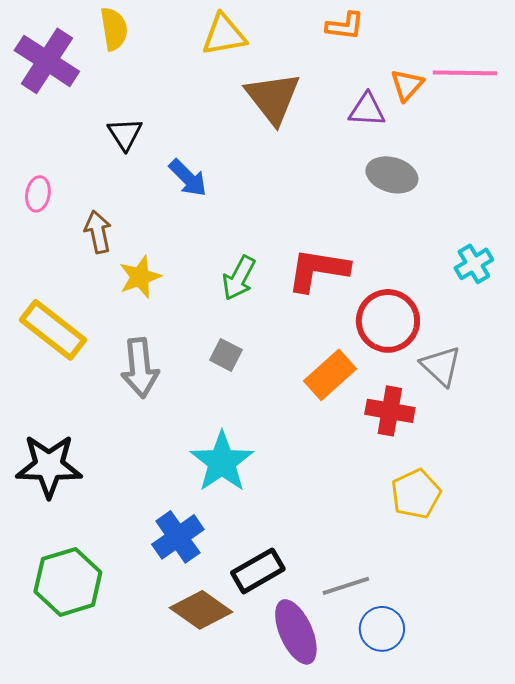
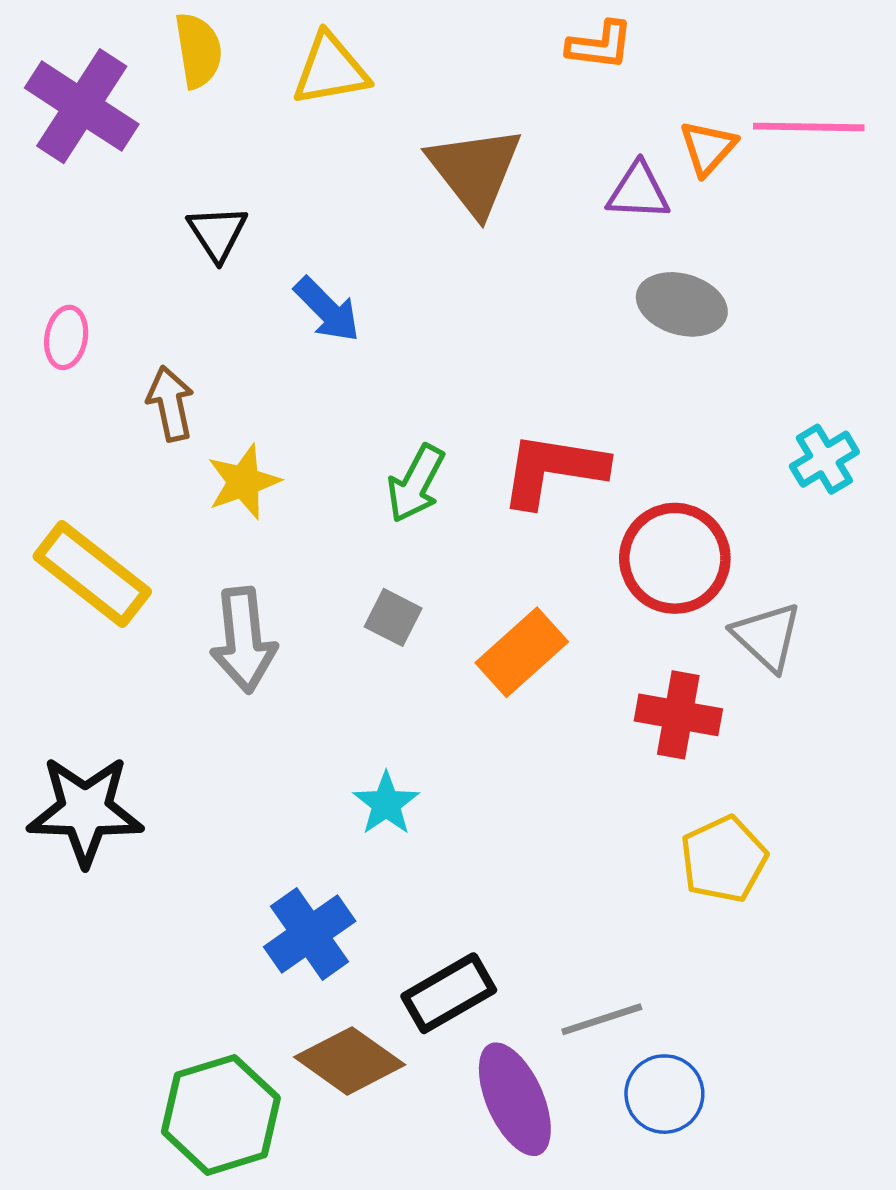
yellow triangle: (224, 35) -> (330, 70), moved
orange rectangle: (330, 375) -> (522, 652), moved
cyan star: (222, 462) -> (386, 804), size x0.6
green hexagon: (68, 582) -> (221, 1115), moved

